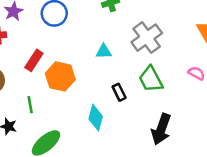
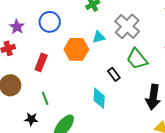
cyan triangle: (104, 51) -> (99, 37), moved
orange hexagon: (60, 76) -> (76, 49), moved

